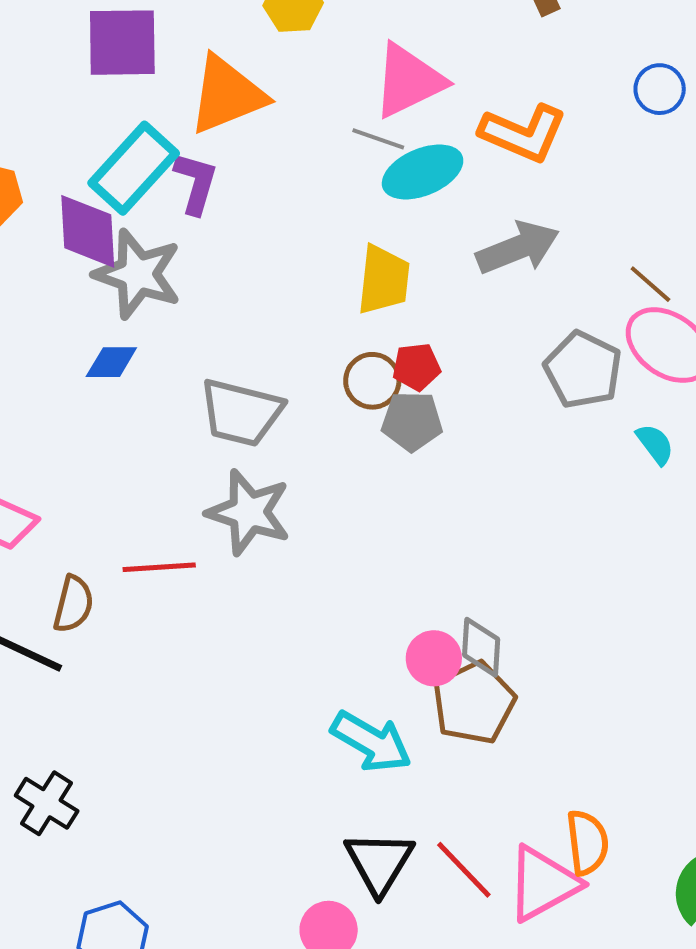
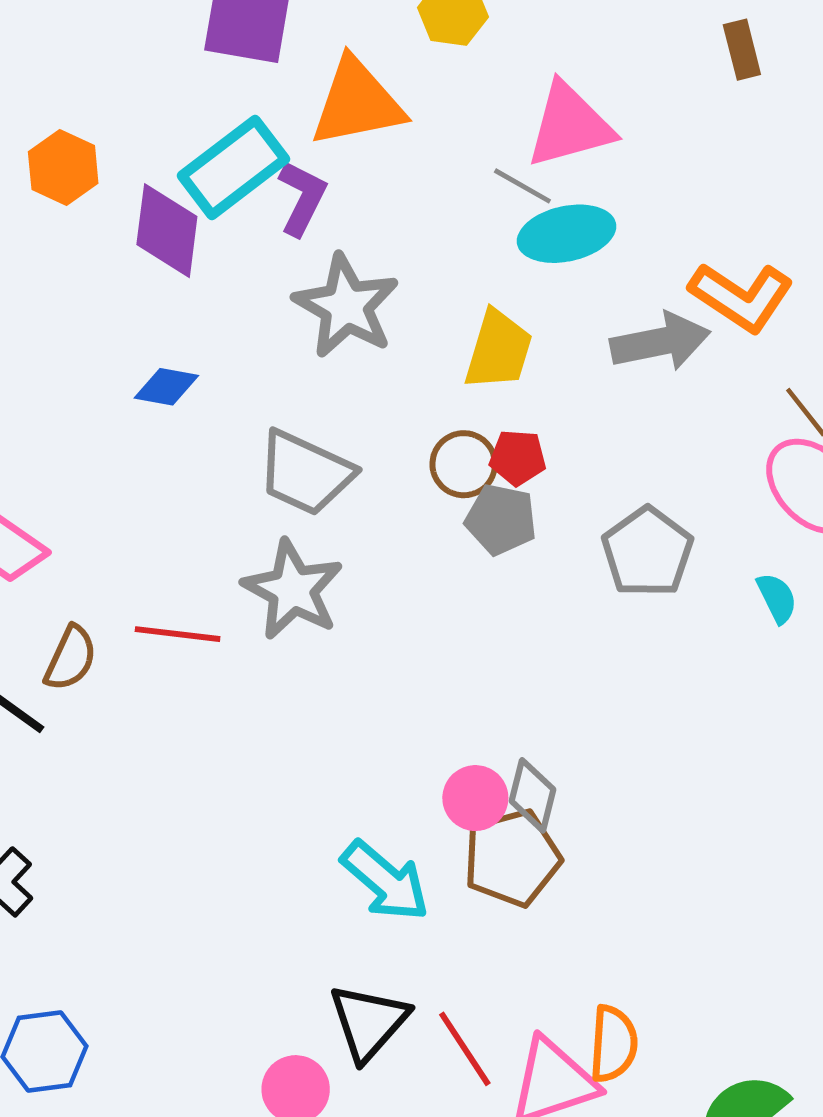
orange L-shape: (523, 133) -> (741, 297), moved
gray star: (138, 274) -> (346, 306), moved
gray pentagon: (583, 370) -> (647, 552), moved

